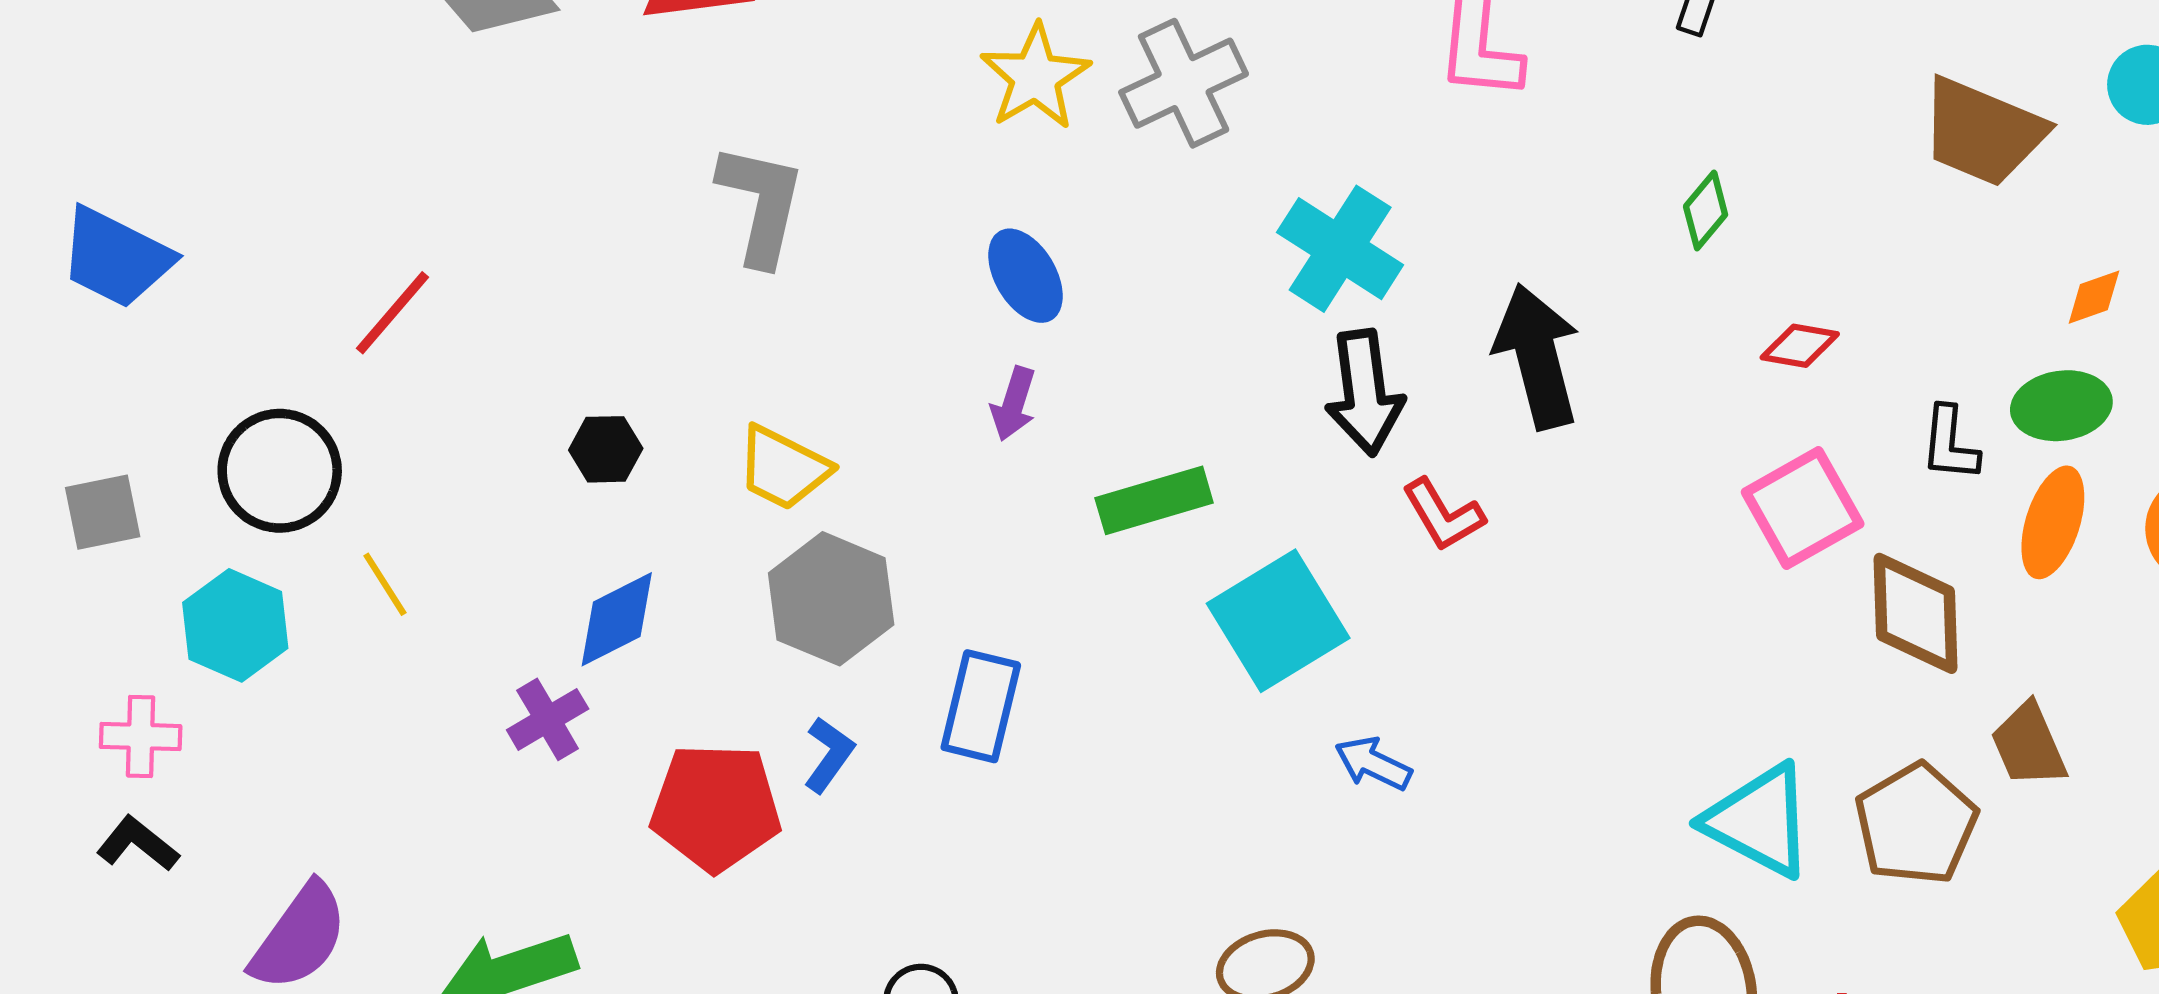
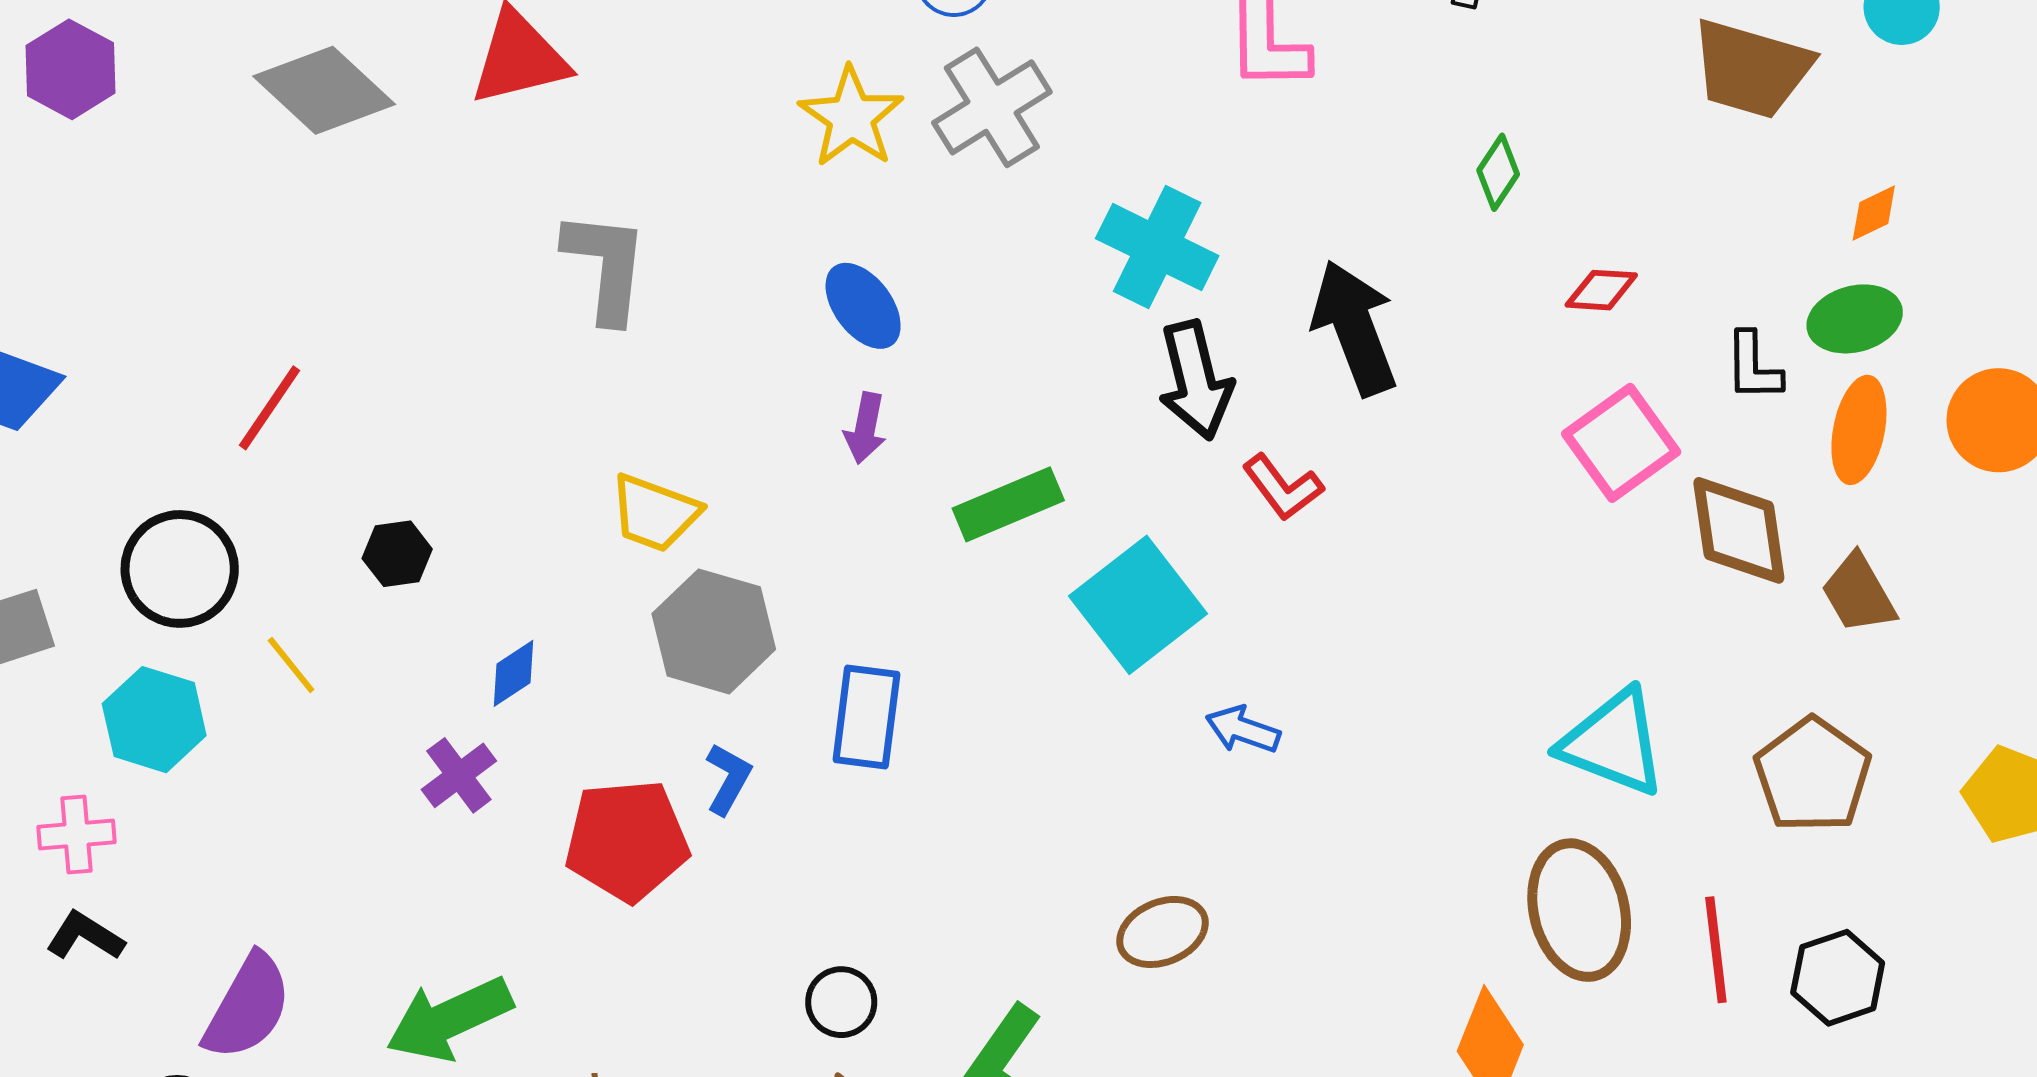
black hexagon: (606, 449) -> (397, 554), moved
blue diamond: (617, 619) -> (514, 673), size x0.7
brown trapezoid: (2029, 745) -> (1859, 594), moved
brown pentagon: (1916, 824) -> (1813, 775), moved

